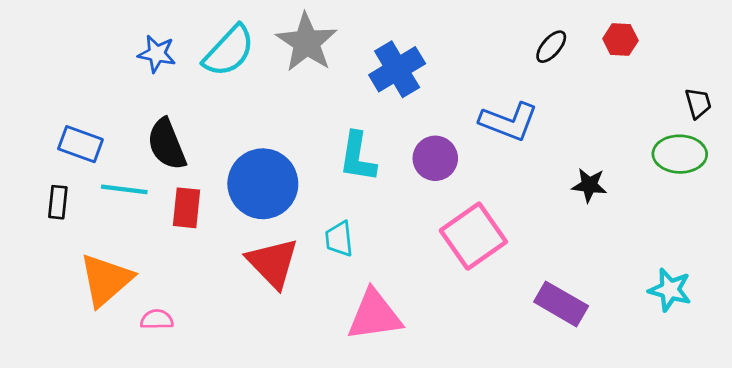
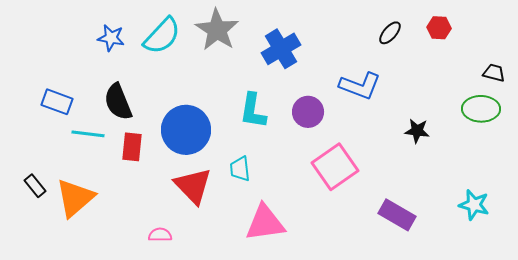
black trapezoid: (698, 103) -> (494, 73), turned -60
black rectangle: (58, 202) -> (35, 186), moved, turned -45
pink semicircle: (157, 319) -> (160, 235), moved

